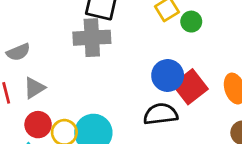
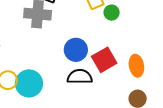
blue circle: (168, 75) -> (76, 50), moved

